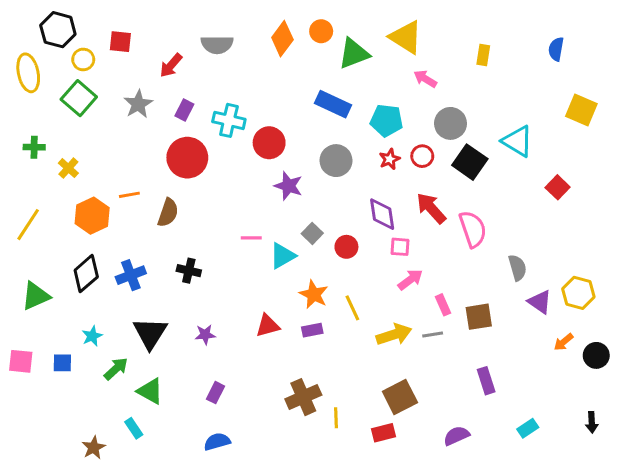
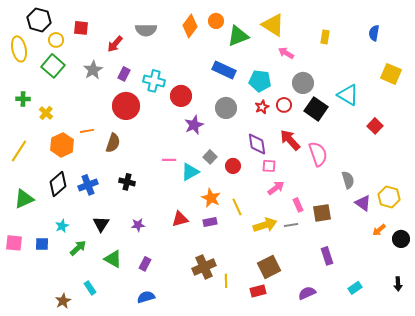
purple star: (288, 186) -> (194, 125), turned 30
black triangle: (150, 333) -> (101, 224), size x0.7
green triangle: (150, 391) -> (113, 259), moved

